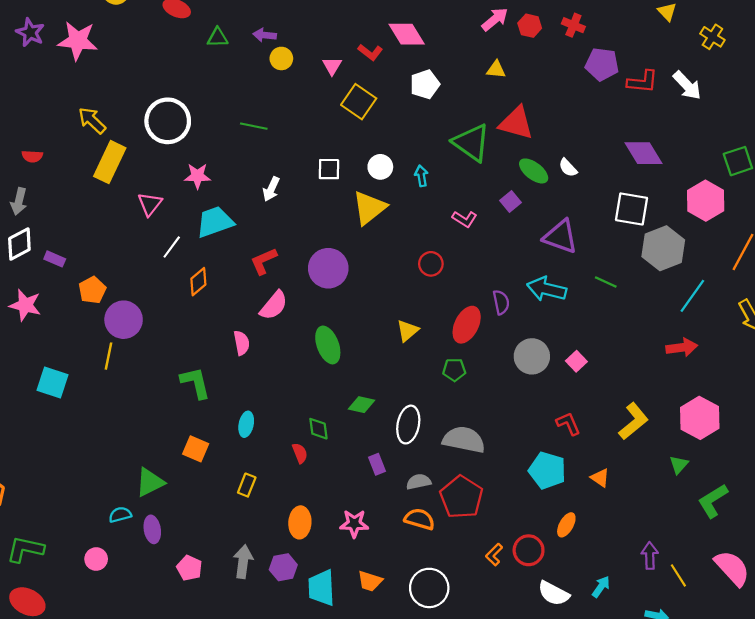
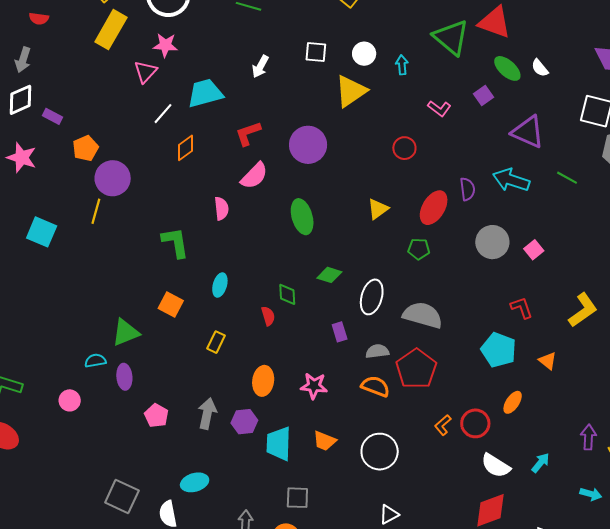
pink star: (197, 176) -> (165, 45), moved

